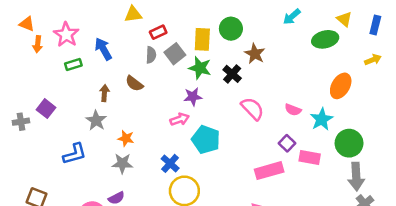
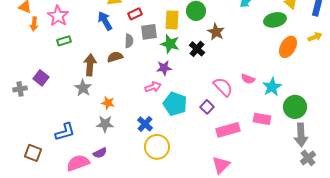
blue arrow: (103, 49) -> (105, 21), moved
gray square: (175, 54) -> (149, 32), turned 30
gray semicircle: (151, 55) -> (129, 41), moved
brown semicircle: (134, 84) -> (115, 57), turned 126
orange ellipse: (341, 86) -> (288, 47), moved
brown arrow: (104, 93) -> (90, 65), size x1.5
pink semicircle: (252, 109) -> (223, 87), moved
purple square: (287, 143) -> (207, 107), moved
blue L-shape: (75, 154) -> (65, 132), moved

